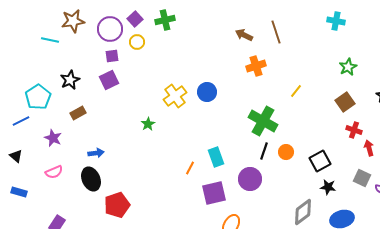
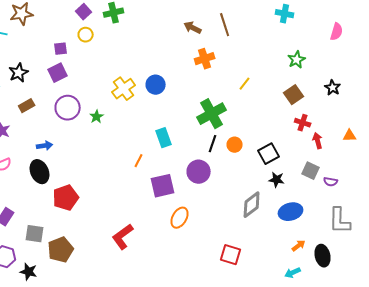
purple circle: (110, 29) -> (68, 108), moved
green cross: (263, 121) -> (212, 114), turned 32
cyan rectangle: (216, 157) -> (164, 138), moved

